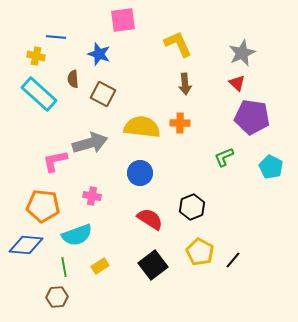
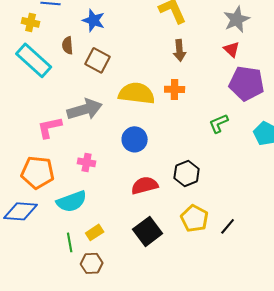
red semicircle: (150, 219) -> (145, 185), turned -48
green line: (64, 267) -> (70, 242), moved
brown hexagon: (57, 297) -> (92, 263), moved

